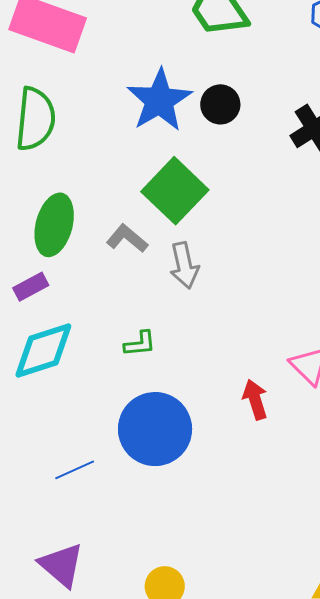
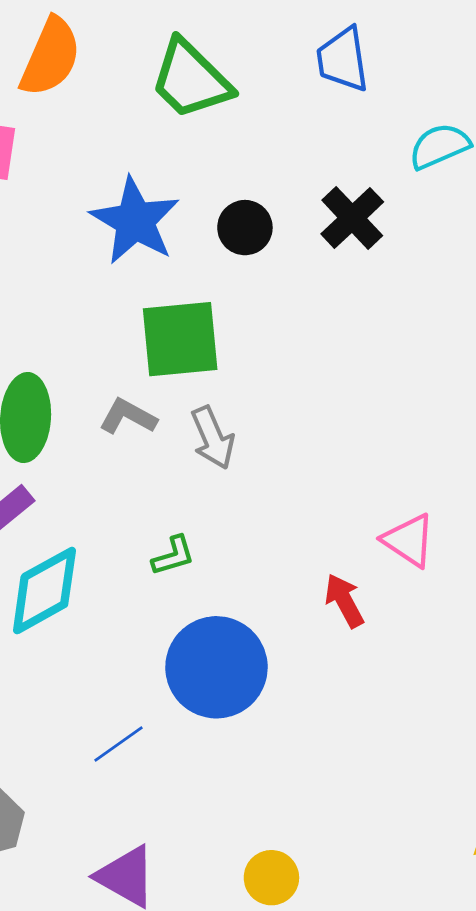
black circle: (220, 104) -> (245, 228), moved
green square: (175, 191) -> (180, 339), turned -38

